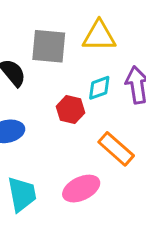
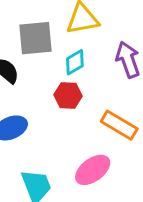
cyan diamond: (99, 88) -> (75, 62), moved

